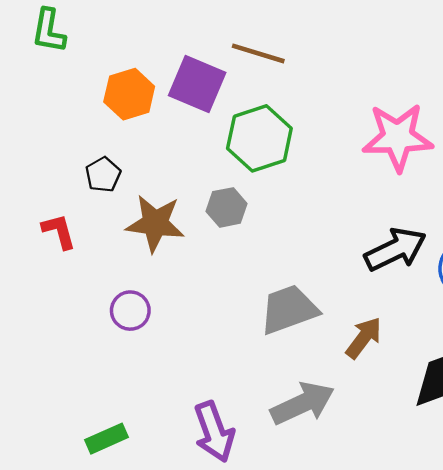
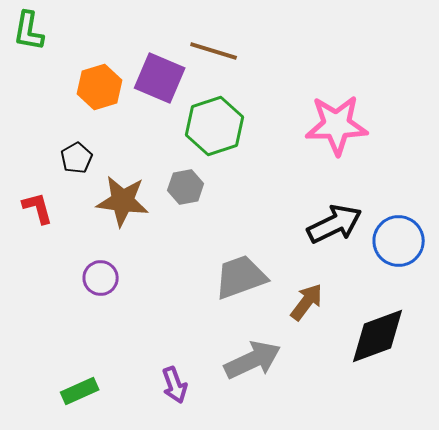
purple arrow: (214, 432) -> (175, 385), size x0.7

